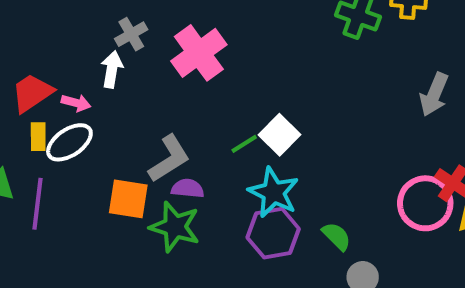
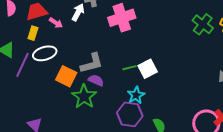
white ellipse: (69, 142) -> (45, 53), moved
cyan star: (273, 192) -> (136, 95), size x0.7

